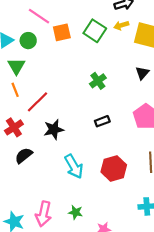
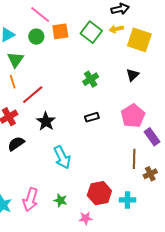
green circle: (28, 41) -> (36, 37), moved
black star: (54, 129) -> (46, 121), turned -30
red hexagon: (114, 168) -> (99, 193), moved

